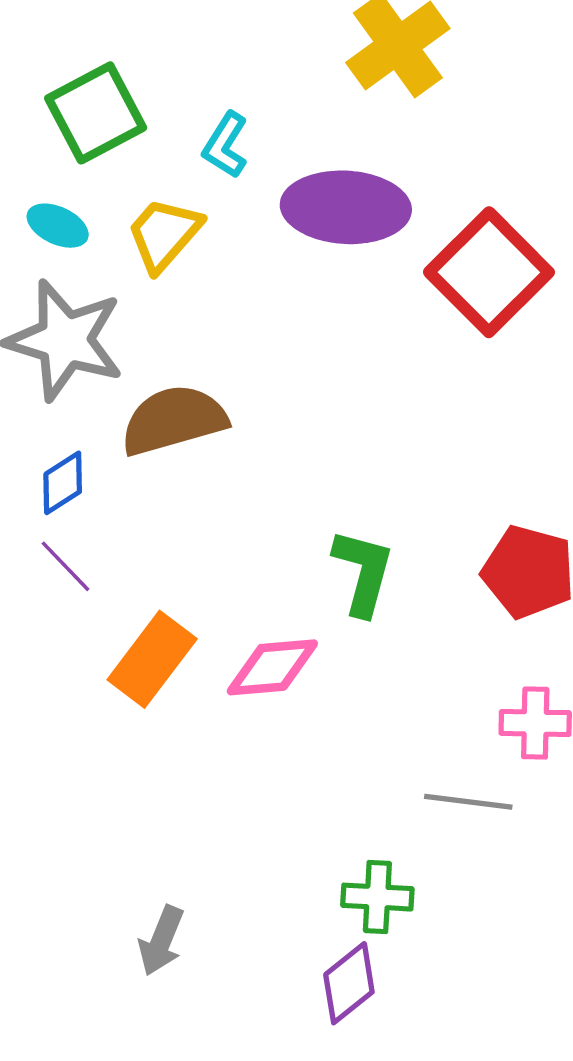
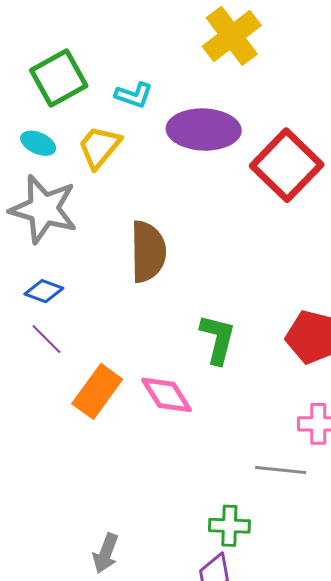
cyan L-shape: (225, 145) -> (134, 95), turned -102
brown semicircle: (174, 420) -> (148, 252), moved, turned 106
blue diamond: (63, 483) -> (44, 291), turned 54
pink diamond: (272, 667) -> (166, 395), turned 64

